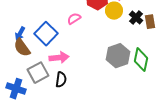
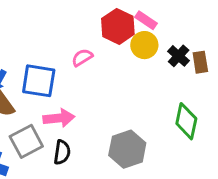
blue square: (46, 34) -> (39, 81), turned -35
gray hexagon: (118, 56) -> (127, 149), moved

